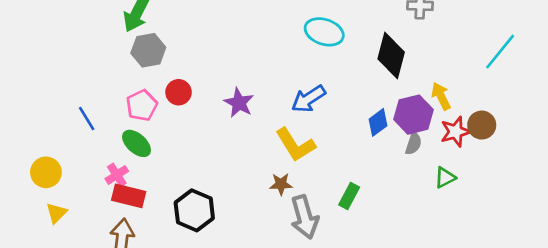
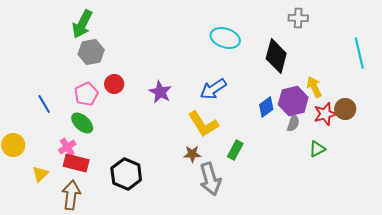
cyan line: (500, 52) -> (359, 53), turned -52
green rectangle: (349, 196) -> (235, 150), moved
yellow triangle: (56, 213) -> (40, 174), moved

